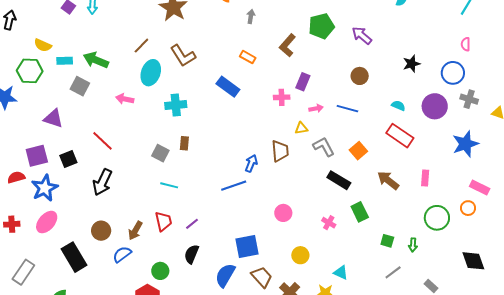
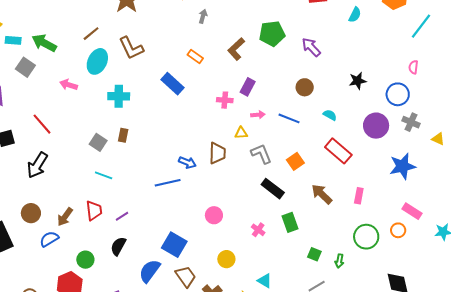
cyan semicircle: (398, 106) -> (330, 115), moved
blue arrow: (251, 163) -> (187, 163), turned 84
blue square: (247, 246) -> (174, 245), turned 35

